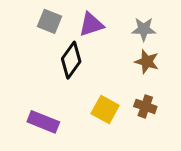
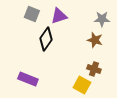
gray star: (144, 29) -> (102, 19), moved
yellow square: (105, 110) -> (82, 85), moved

